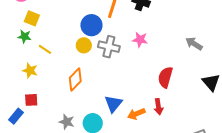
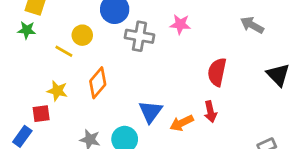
yellow circle: (84, 45) -> (82, 35), moved
yellow line: (45, 49) -> (64, 51), moved
yellow star: (30, 71) -> (57, 91), moved

